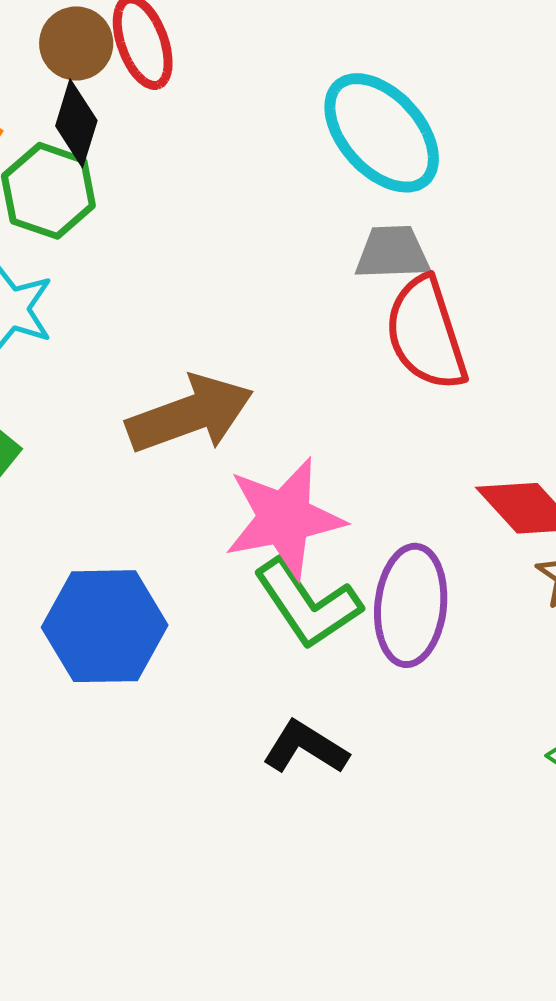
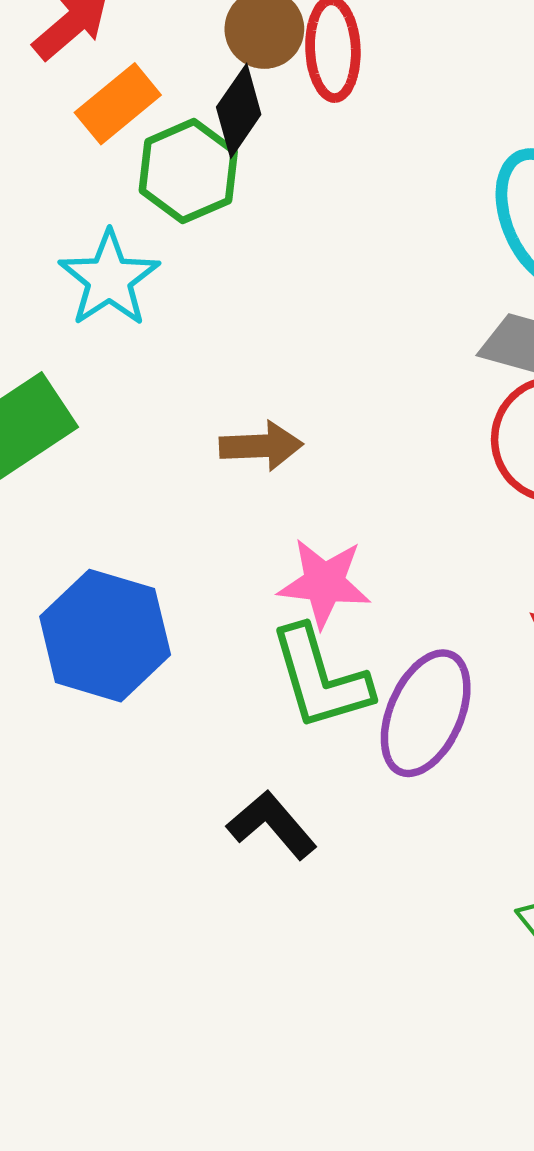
brown arrow: (190, 414) -> (261, 446), size x0.6
pink star: (284, 518) -> (324, 583), size x0.7

